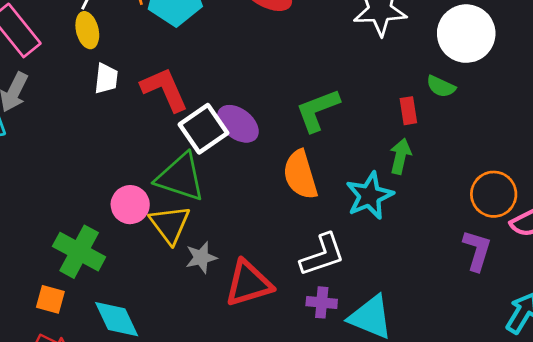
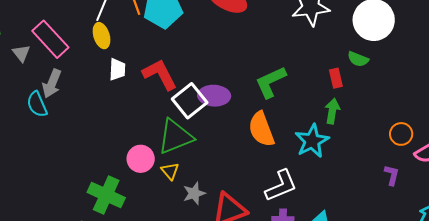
purple ellipse: (238, 124) -> (214, 96), turned -32
green triangle: (180, 177) -> (175, 137), turned -36
orange circle: (494, 194) -> (401, 134), size x0.7
yellow triangle: (170, 224) -> (170, 171), size x0.6
purple L-shape: (477, 250) -> (392, 175), size x0.7

